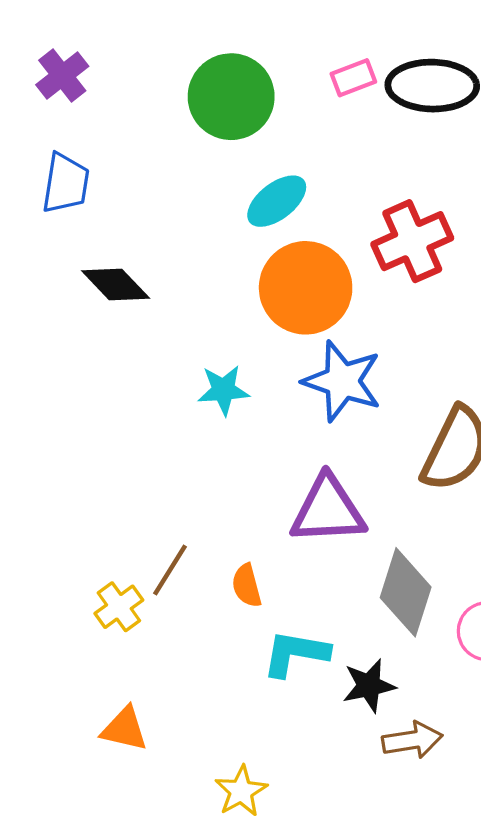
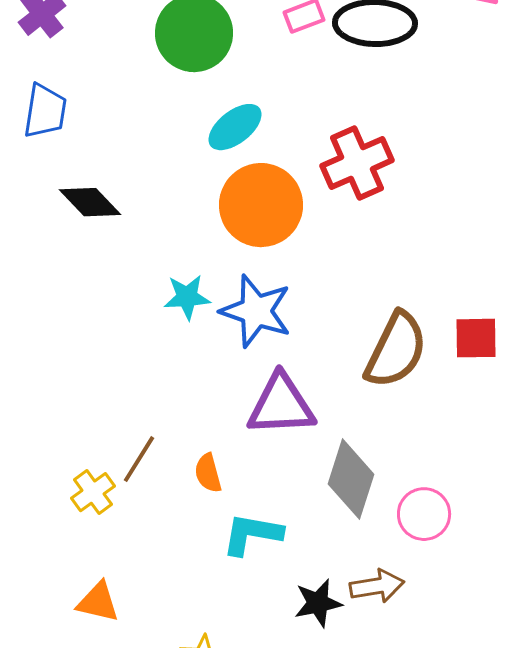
blue star: (342, 381) -> (256, 311), moved
black star: (369, 686) -> (318, 603), moved
brown arrow: (412, 740) -> (377, 586), moved

